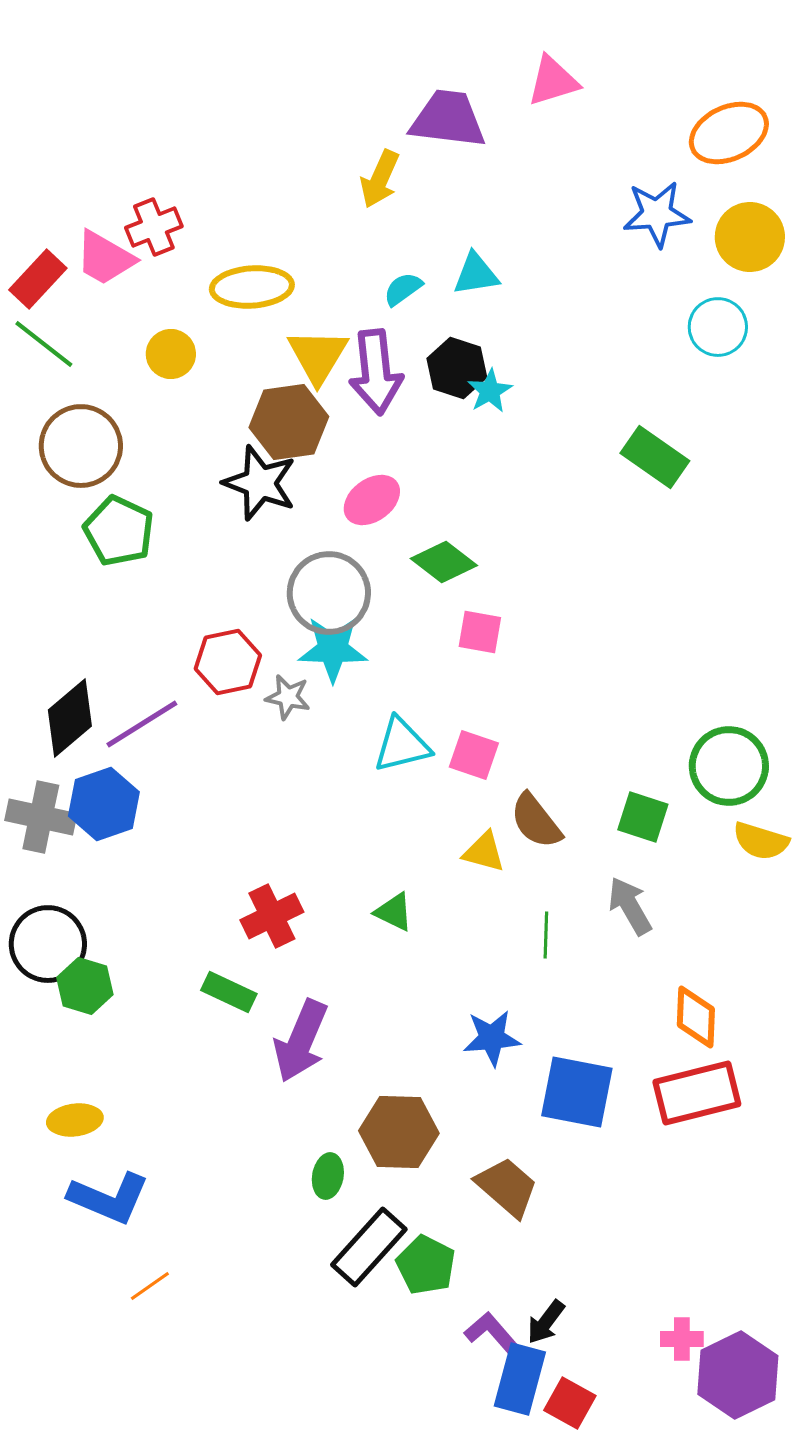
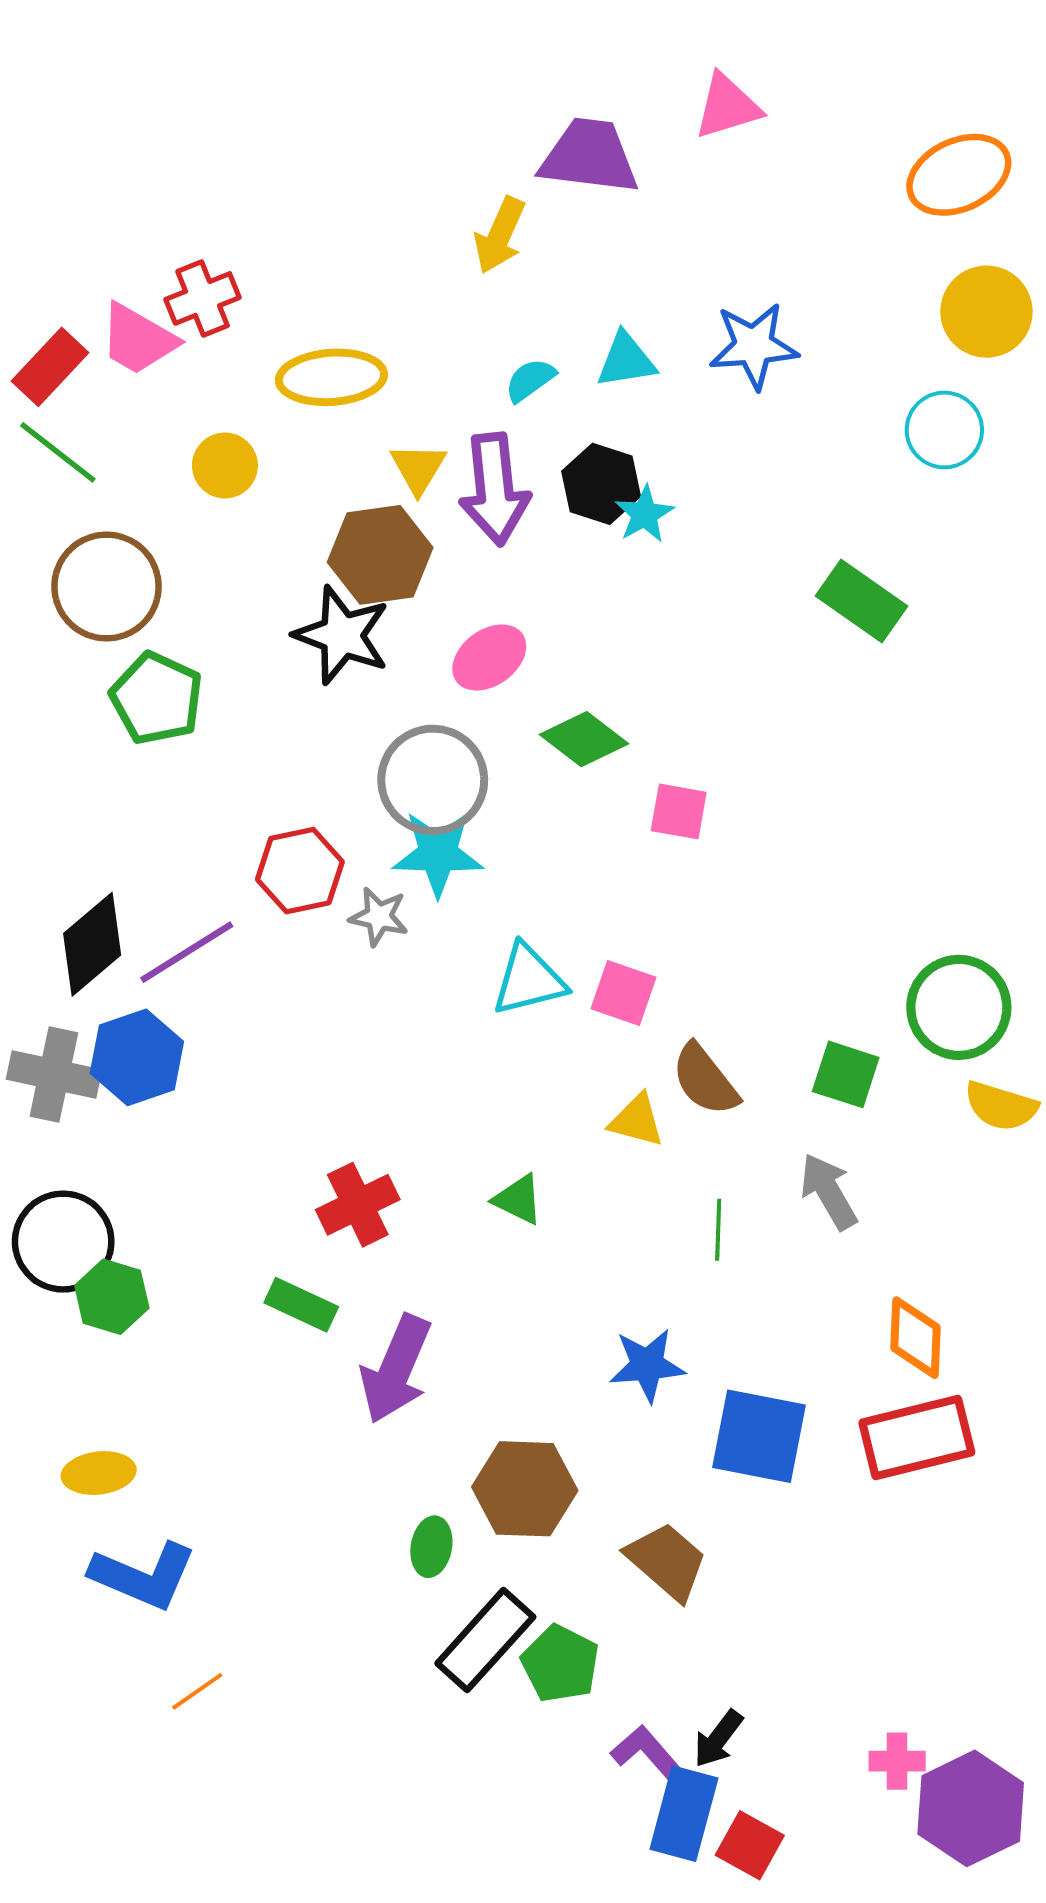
blue star: (657, 214) -> (754, 346), moved
yellow triangle: (318, 356) -> (418, 468), size x0.7
pink square: (480, 632) -> (679, 811), moved

